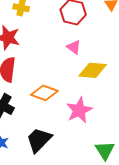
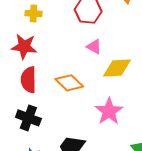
orange diamond: (44, 93) -> (69, 83), moved, turned 32

